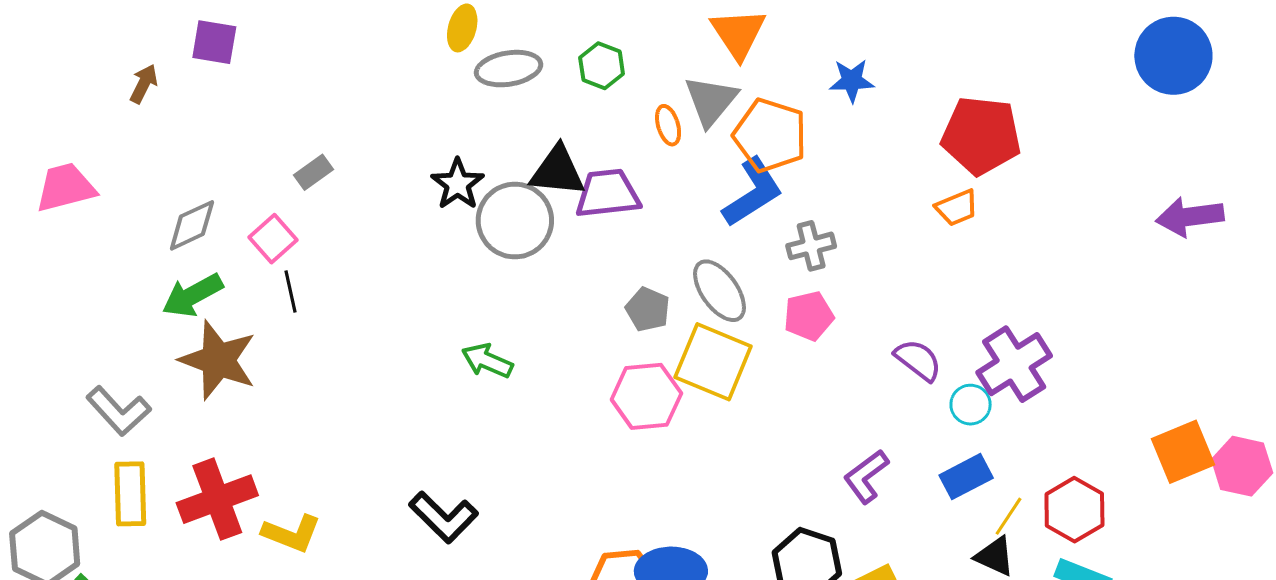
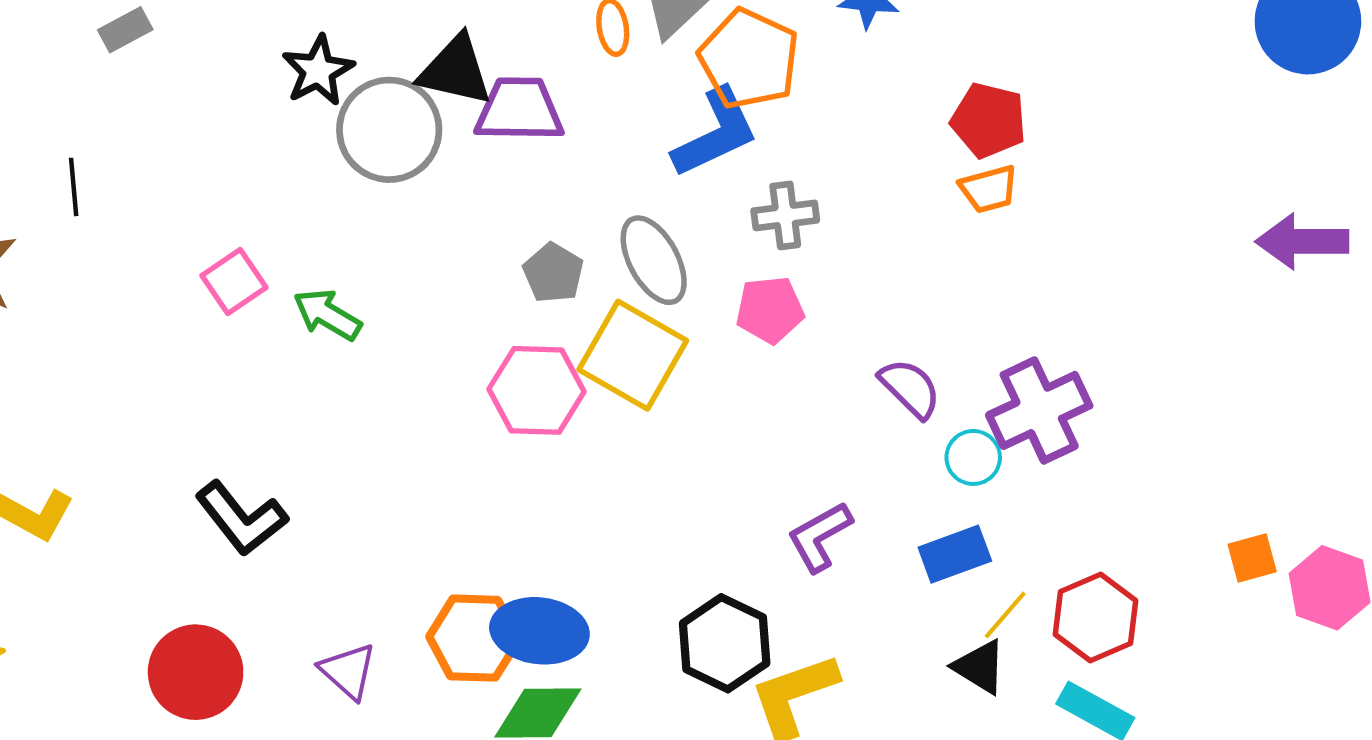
red pentagon: (981, 135) -> (989, 120), moved, size x0.7
pink square: (273, 239) -> (234, 281), moved
orange square: (1183, 452) -> (1252, 558), size x0.6

